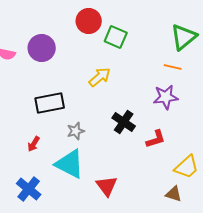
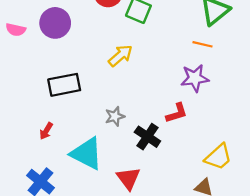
black cross: (124, 122) -> (147, 137), moved
gray star: (76, 131) -> (115, 116), moved
red L-shape: (156, 139) -> (177, 113), moved

